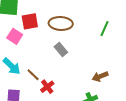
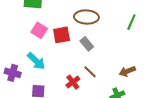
red square: (30, 21) -> (62, 35), moved
brown line: (33, 75) -> (90, 72), moved

